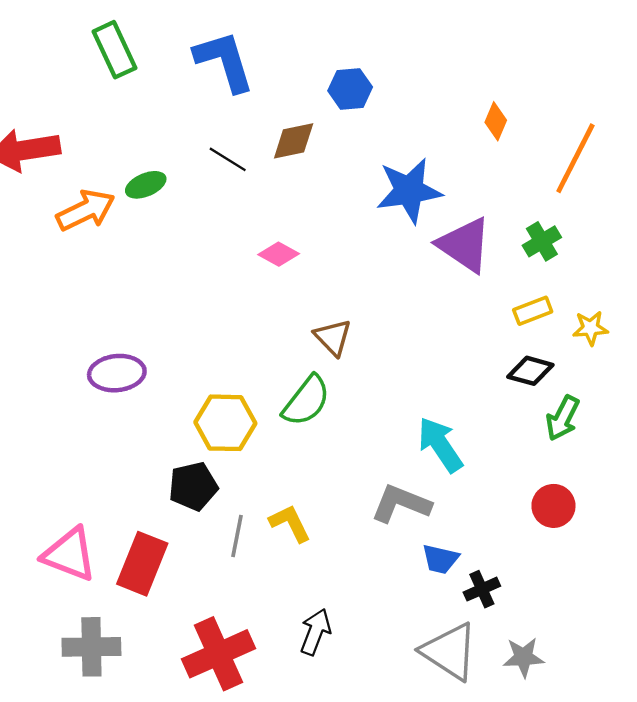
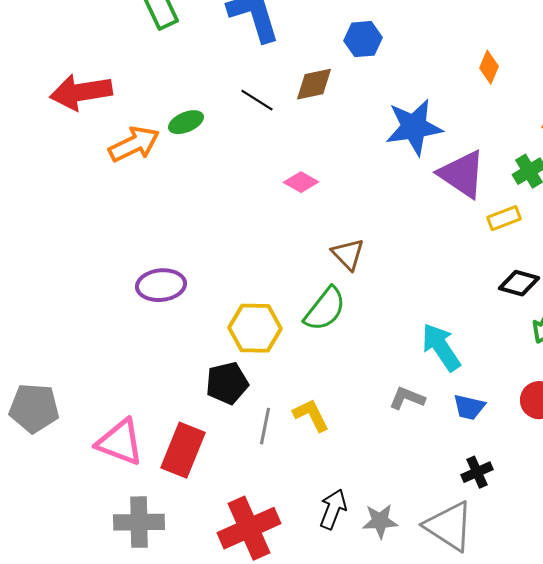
yellow rectangle: (533, 311) -> (504, 218), moved
gray L-shape: (401, 504) -> (407, 398), size x0.7
blue trapezoid: (440, 559) -> (469, 407), moved
gray star: (523, 657) -> (380, 521), moved

